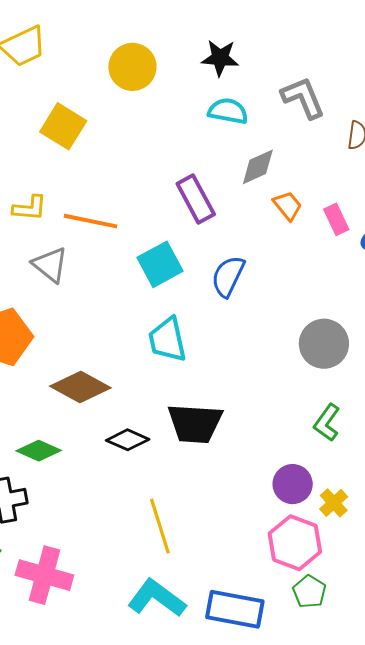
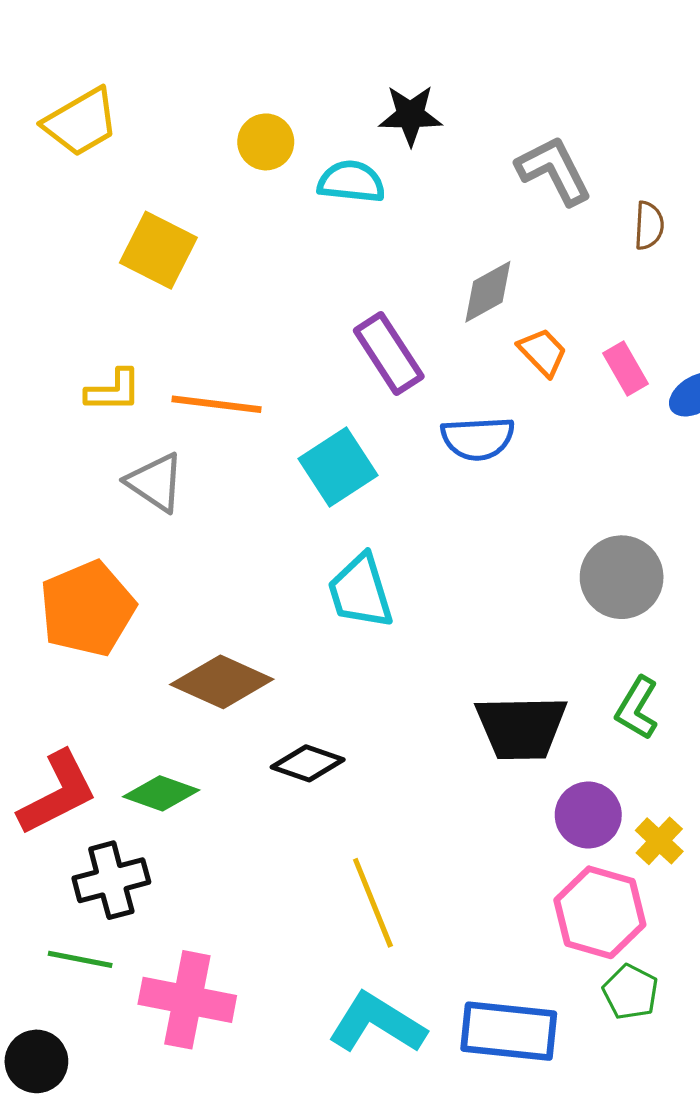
yellow circle: (132, 67) -> (266, 142), size x0.7
cyan semicircle: (228, 111) -> (351, 182), moved
blue semicircle: (228, 276) -> (478, 438), moved, turned -114
black trapezoid: (195, 423) -> (521, 727), moved

